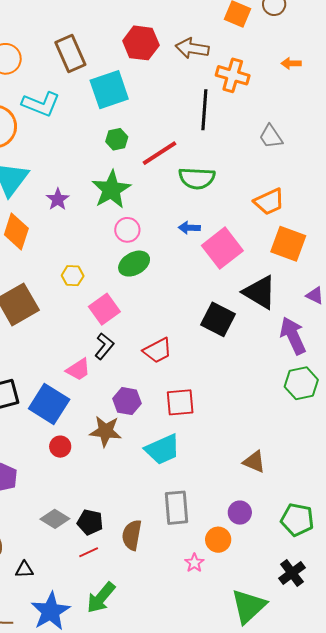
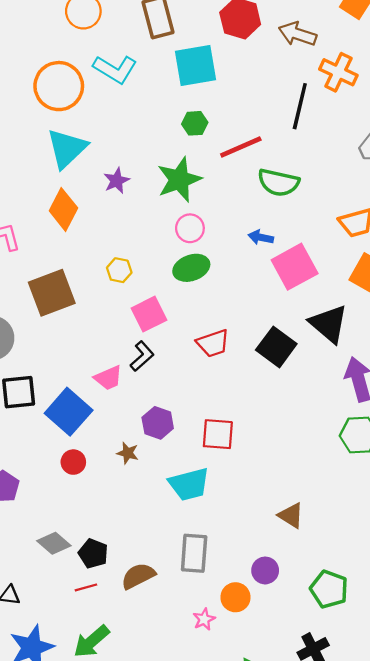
red trapezoid: (157, 350) -> (213, 343), moved
brown star: (106, 431) -> (128, 453), size x0.6
brown semicircle: (132, 535) -> (138, 576), turned 44

